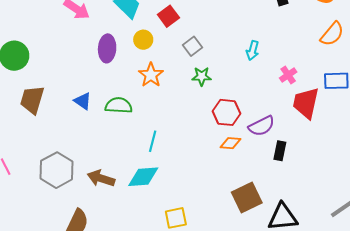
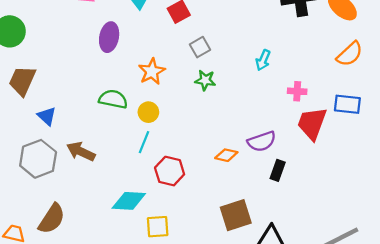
yellow circle: (143, 40) -> (148, 112), moved
pink cross: (288, 75) -> (297, 91), turned 30
blue triangle: (83, 101) -> (47, 116), moved
red hexagon: (226, 112) -> (170, 171), moved
cyan diamond: (143, 177) -> (129, 201), moved
brown arrow: (101, 178) -> (81, 151), moved

